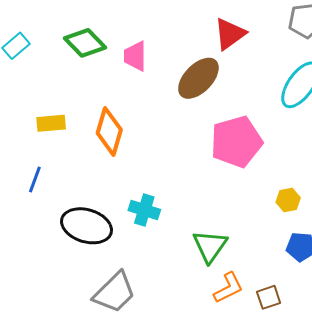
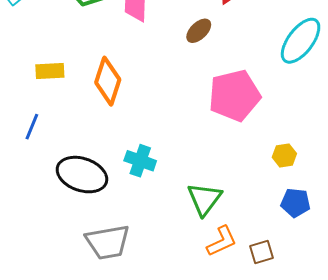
brown ellipse: (198, 78) -> (199, 31), size x0.6
gray trapezoid: (114, 292) -> (108, 242), turned 33

